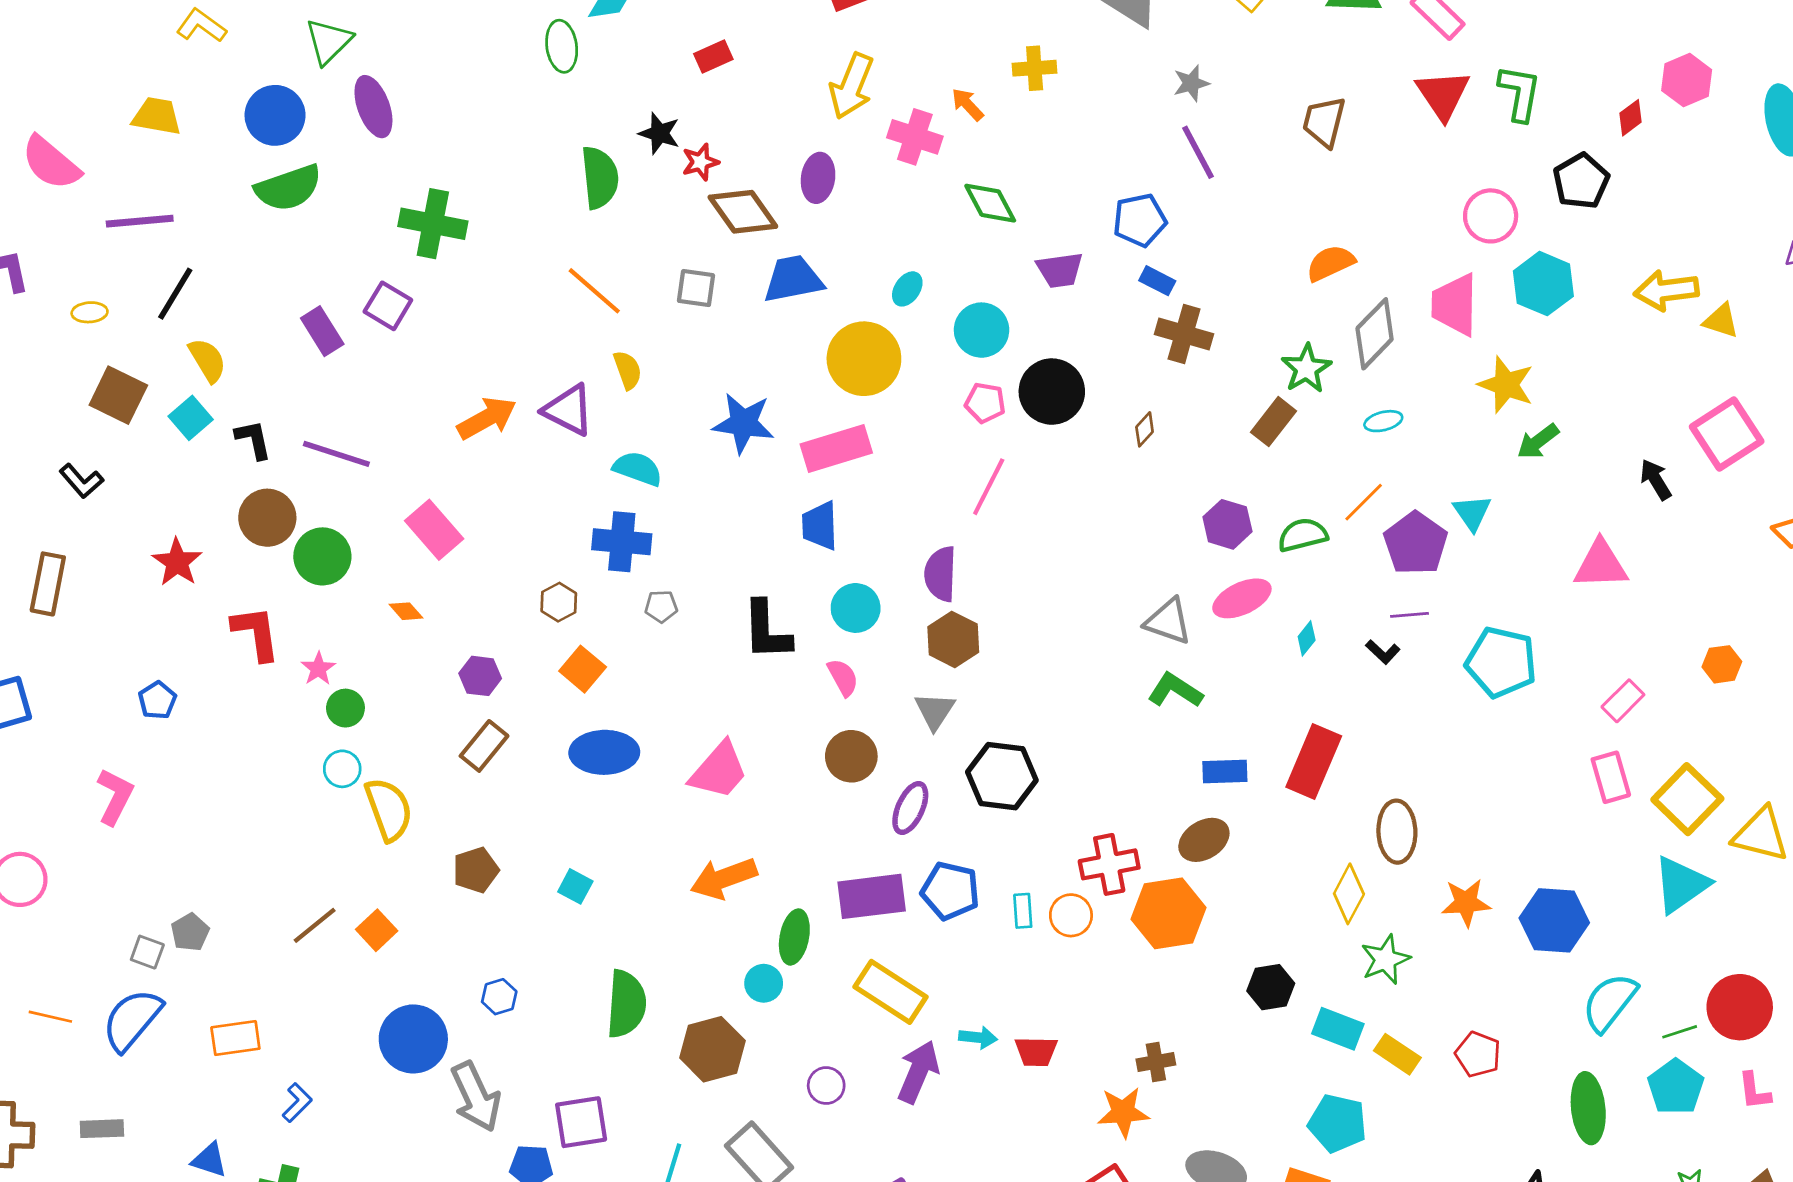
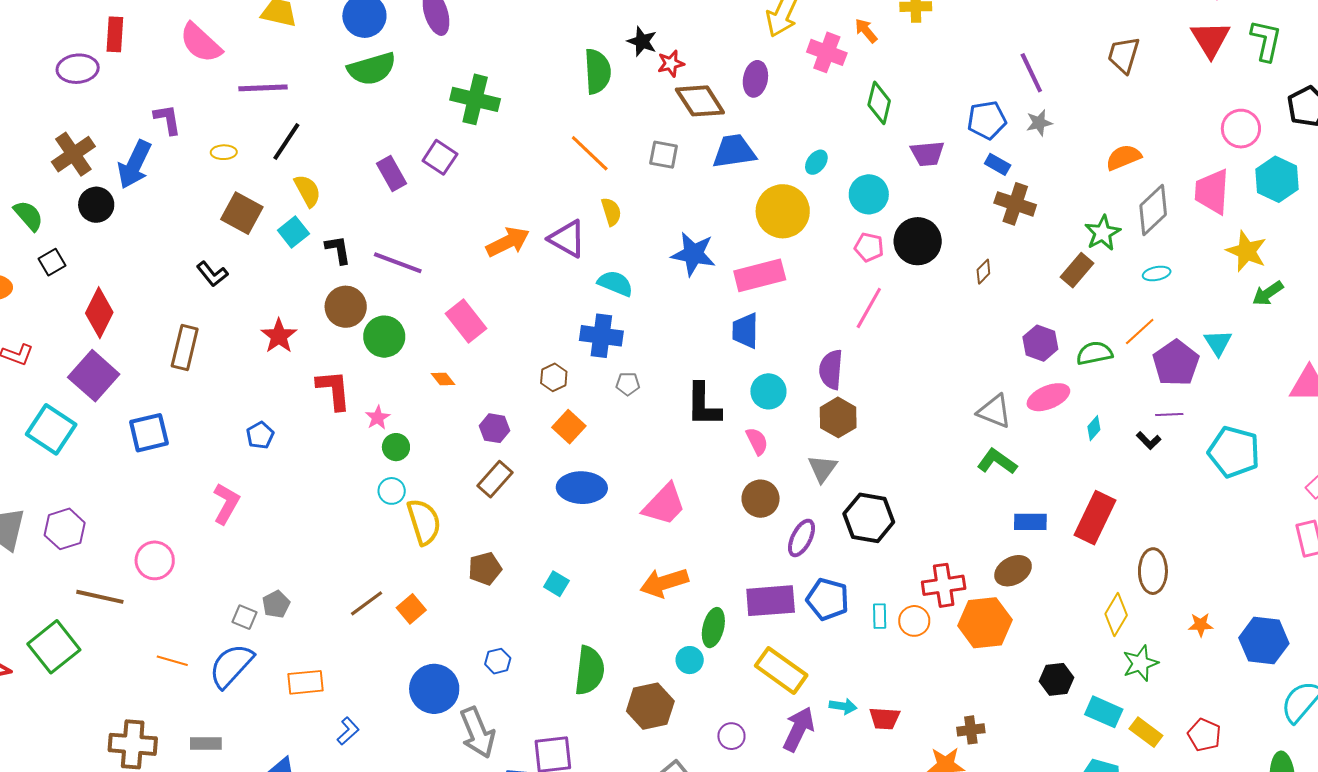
gray star: (1191, 83) -> (1039, 123), moved
green diamond: (990, 203) -> (879, 103), turned 39
orange star: (1466, 903) -> (1201, 625), size x0.7

